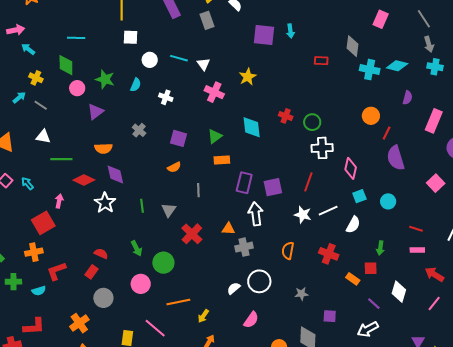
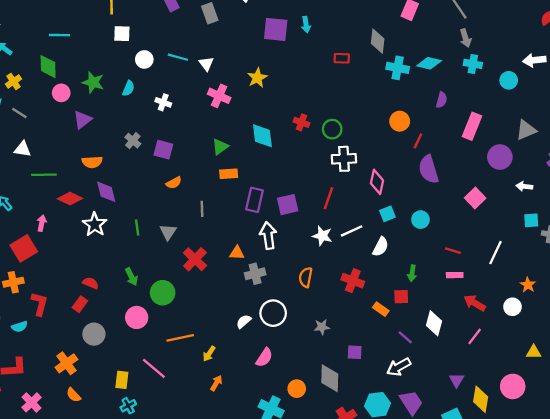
yellow cross: (36, 78) -> (13, 81), turned 32
purple square: (178, 138) -> (163, 150), moved
red L-shape: (56, 271) -> (40, 304), turned 125

